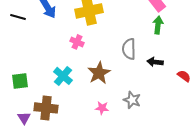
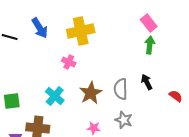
gray semicircle: (129, 49) -> (121, 89), moved
black arrow: (155, 62) -> (147, 82), turned 56

